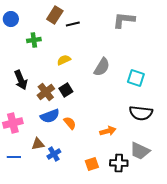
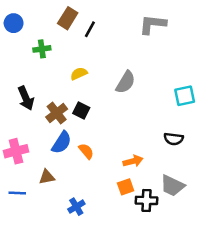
black line: (73, 24) -> (90, 29), turned -48
cyan square: (136, 78) -> (185, 96), moved, turned -30
black square: (66, 90) -> (81, 111), turned -32
black semicircle: (141, 113) -> (174, 139), size x0.7
blue semicircle: (50, 116) -> (62, 143), turned -36
blue cross: (54, 154) -> (76, 207), moved
orange square: (92, 164) -> (126, 187), moved

